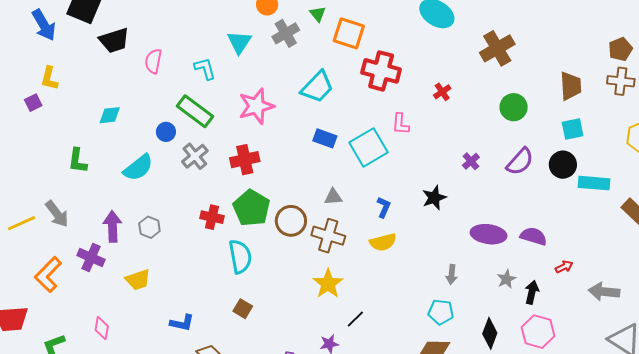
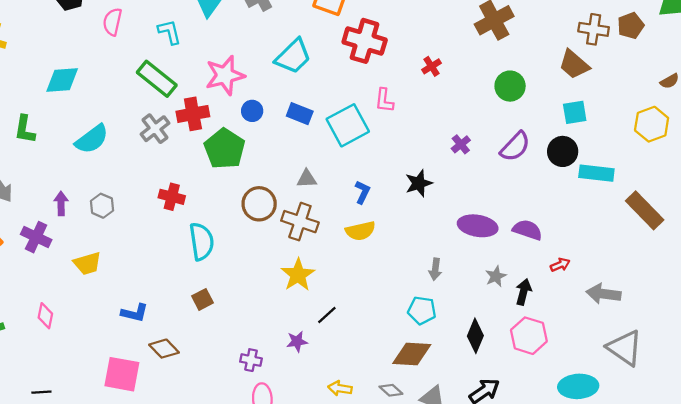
brown cross: (621, 81) -> (594, 29), moved
brown trapezoid: (571, 86) -> (574, 64), turned 132
cyan diamond: (110, 115) -> (62, 80), size x1.4
blue circle: (166, 132) -> (252, 111), moved
red cross: (245, 160) -> (193, 114), moved
green pentagon: (251, 208) -> (225, 149), moved
purple arrow: (112, 226) -> (61, 203), size x0.7
brown square: (243, 309) -> (202, 299), turned 30

